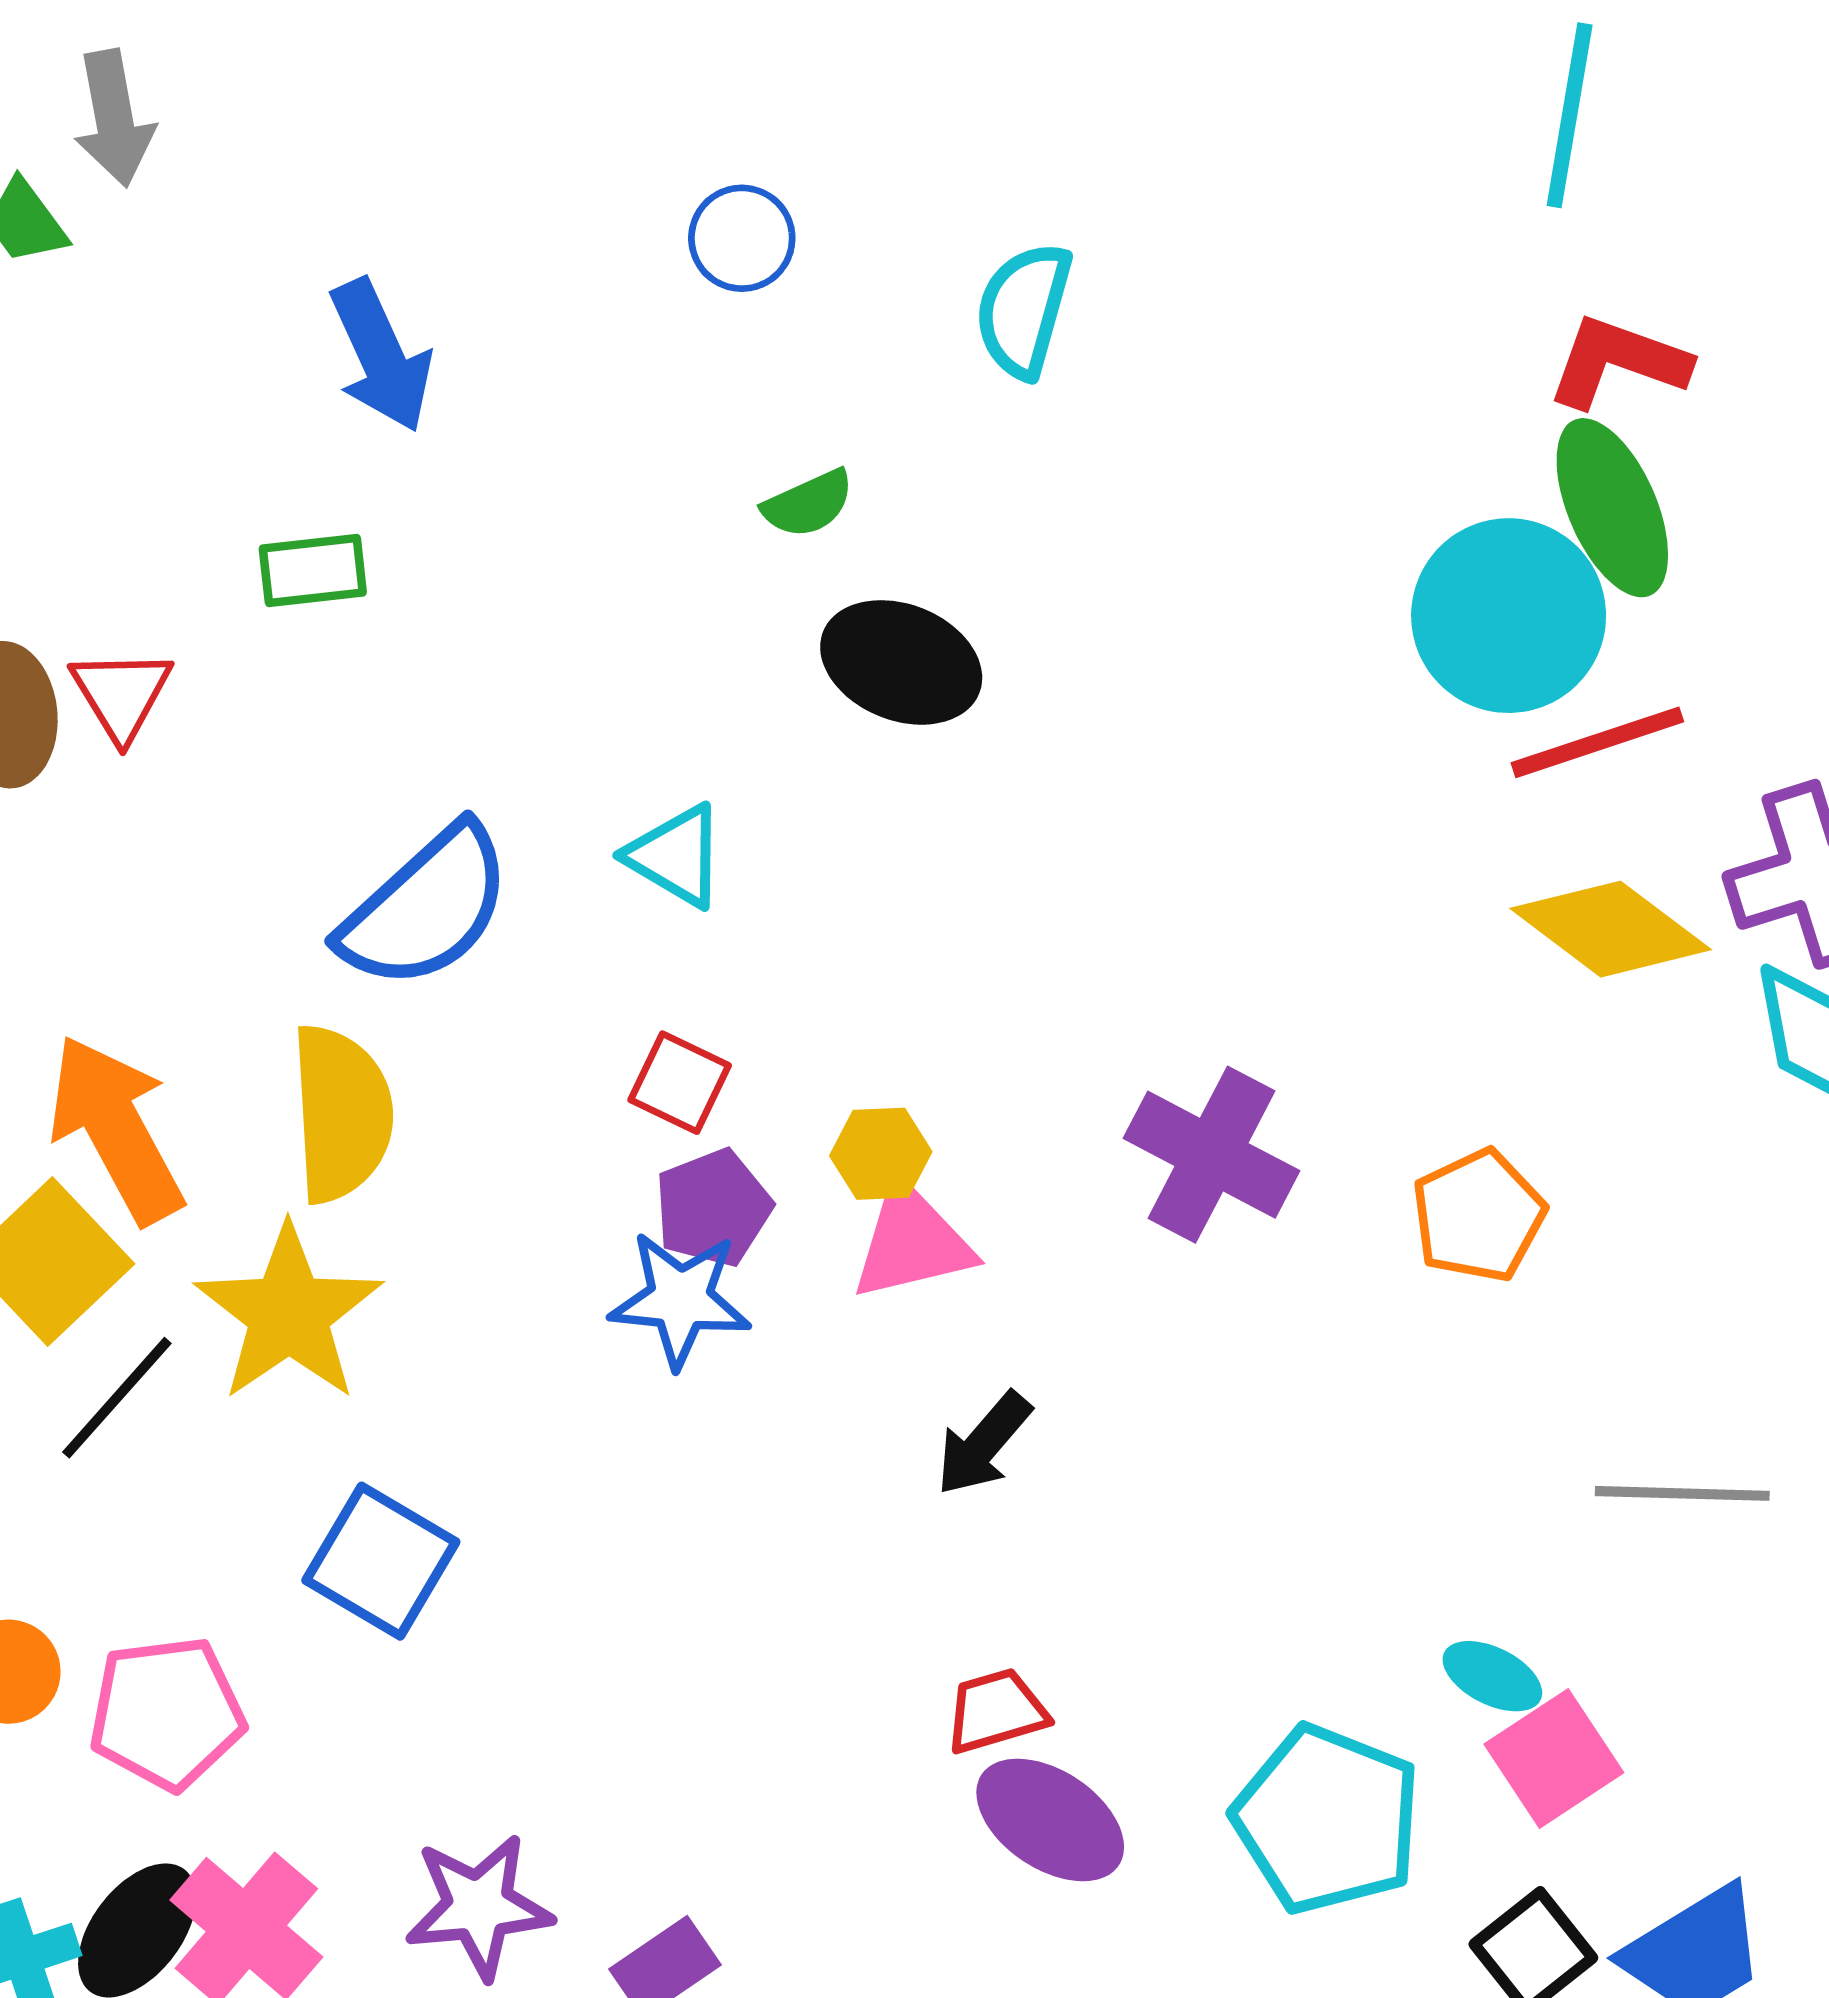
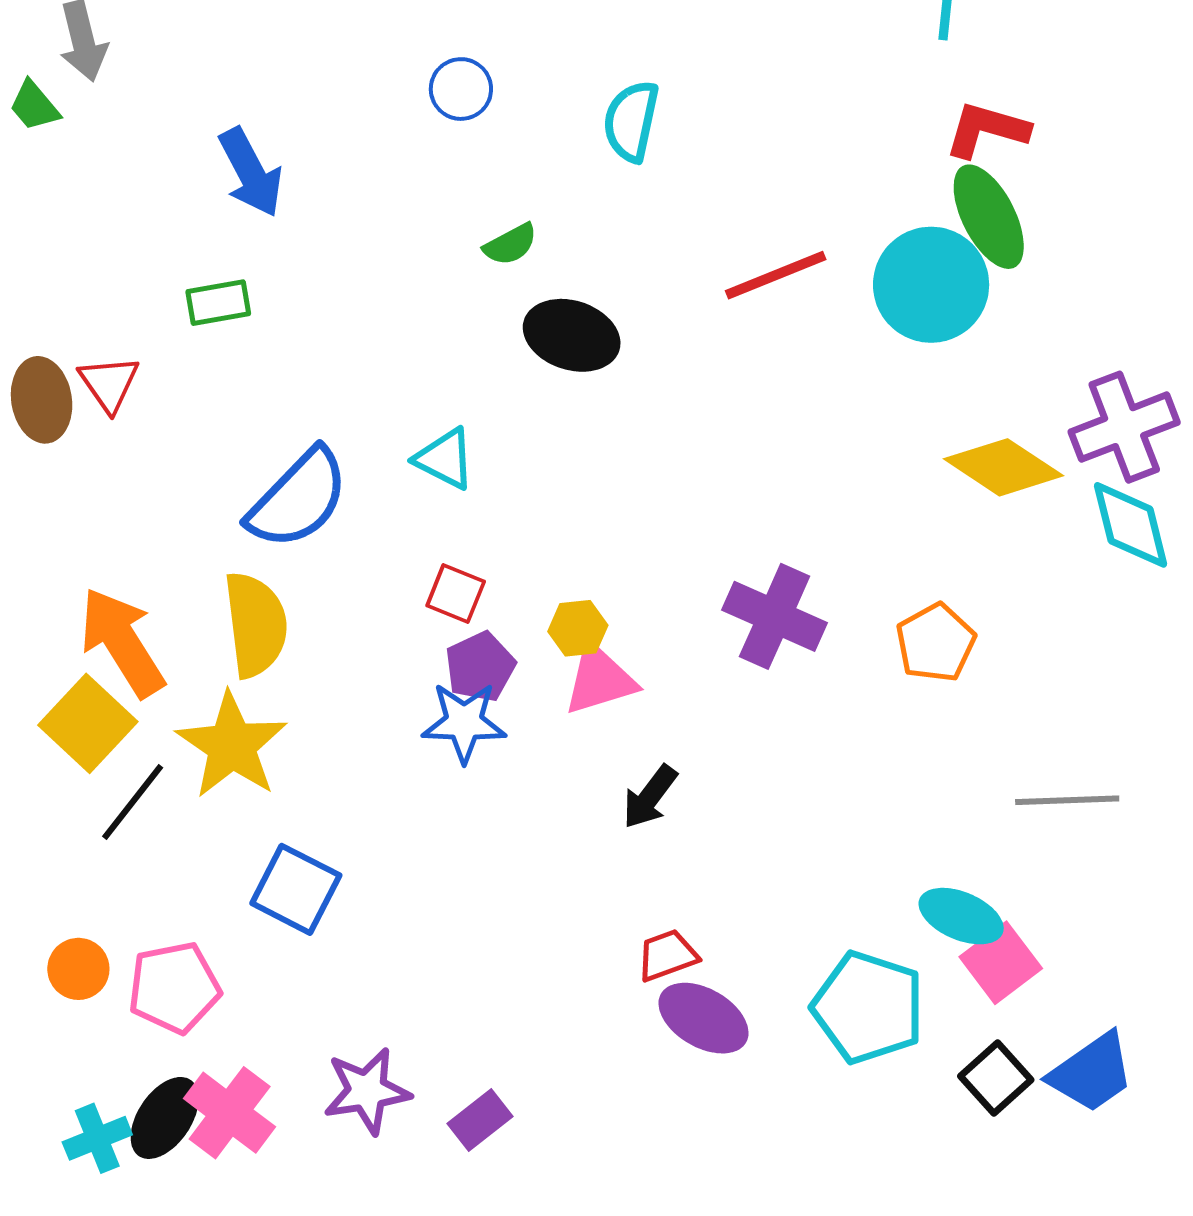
red line: (1597, 742) -> (776, 275), moved
cyan ellipse: (1492, 1676) -> (961, 916), size x1.4

